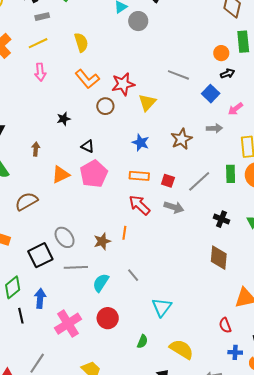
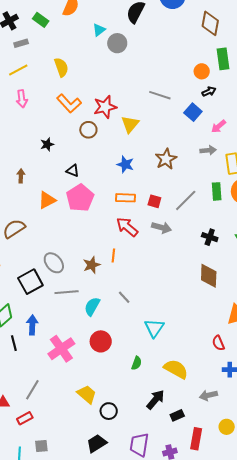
gray arrow: (214, 128) -> (208, 150), moved

